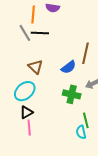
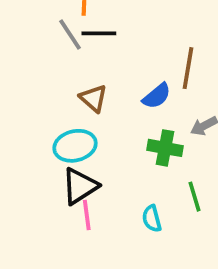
cyan ellipse: (25, 91) -> (75, 146), turned 30
black triangle: (26, 112) -> (80, 186), size x1.5
cyan semicircle: (81, 132) -> (152, 219), moved

